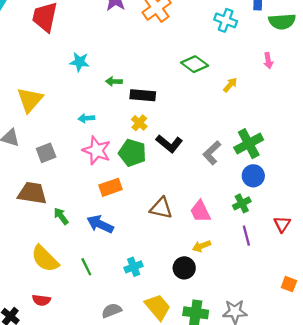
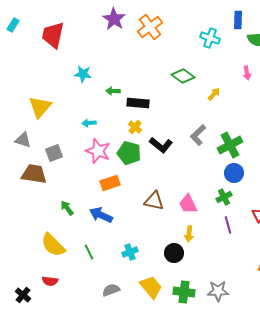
gray L-shape: (212, 153) -> (198, 135), moved
brown trapezoid: (32, 193) -> (34, 174), moved
yellow arrow: (201, 246) -> (189, 234), turned -63

